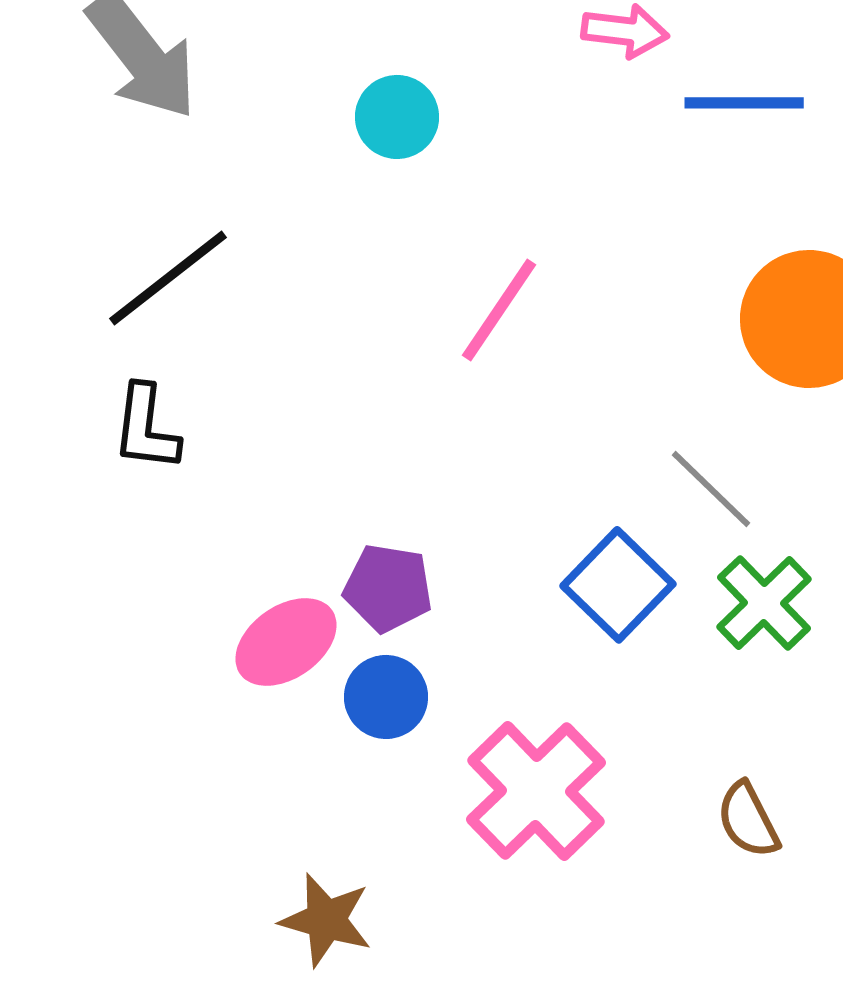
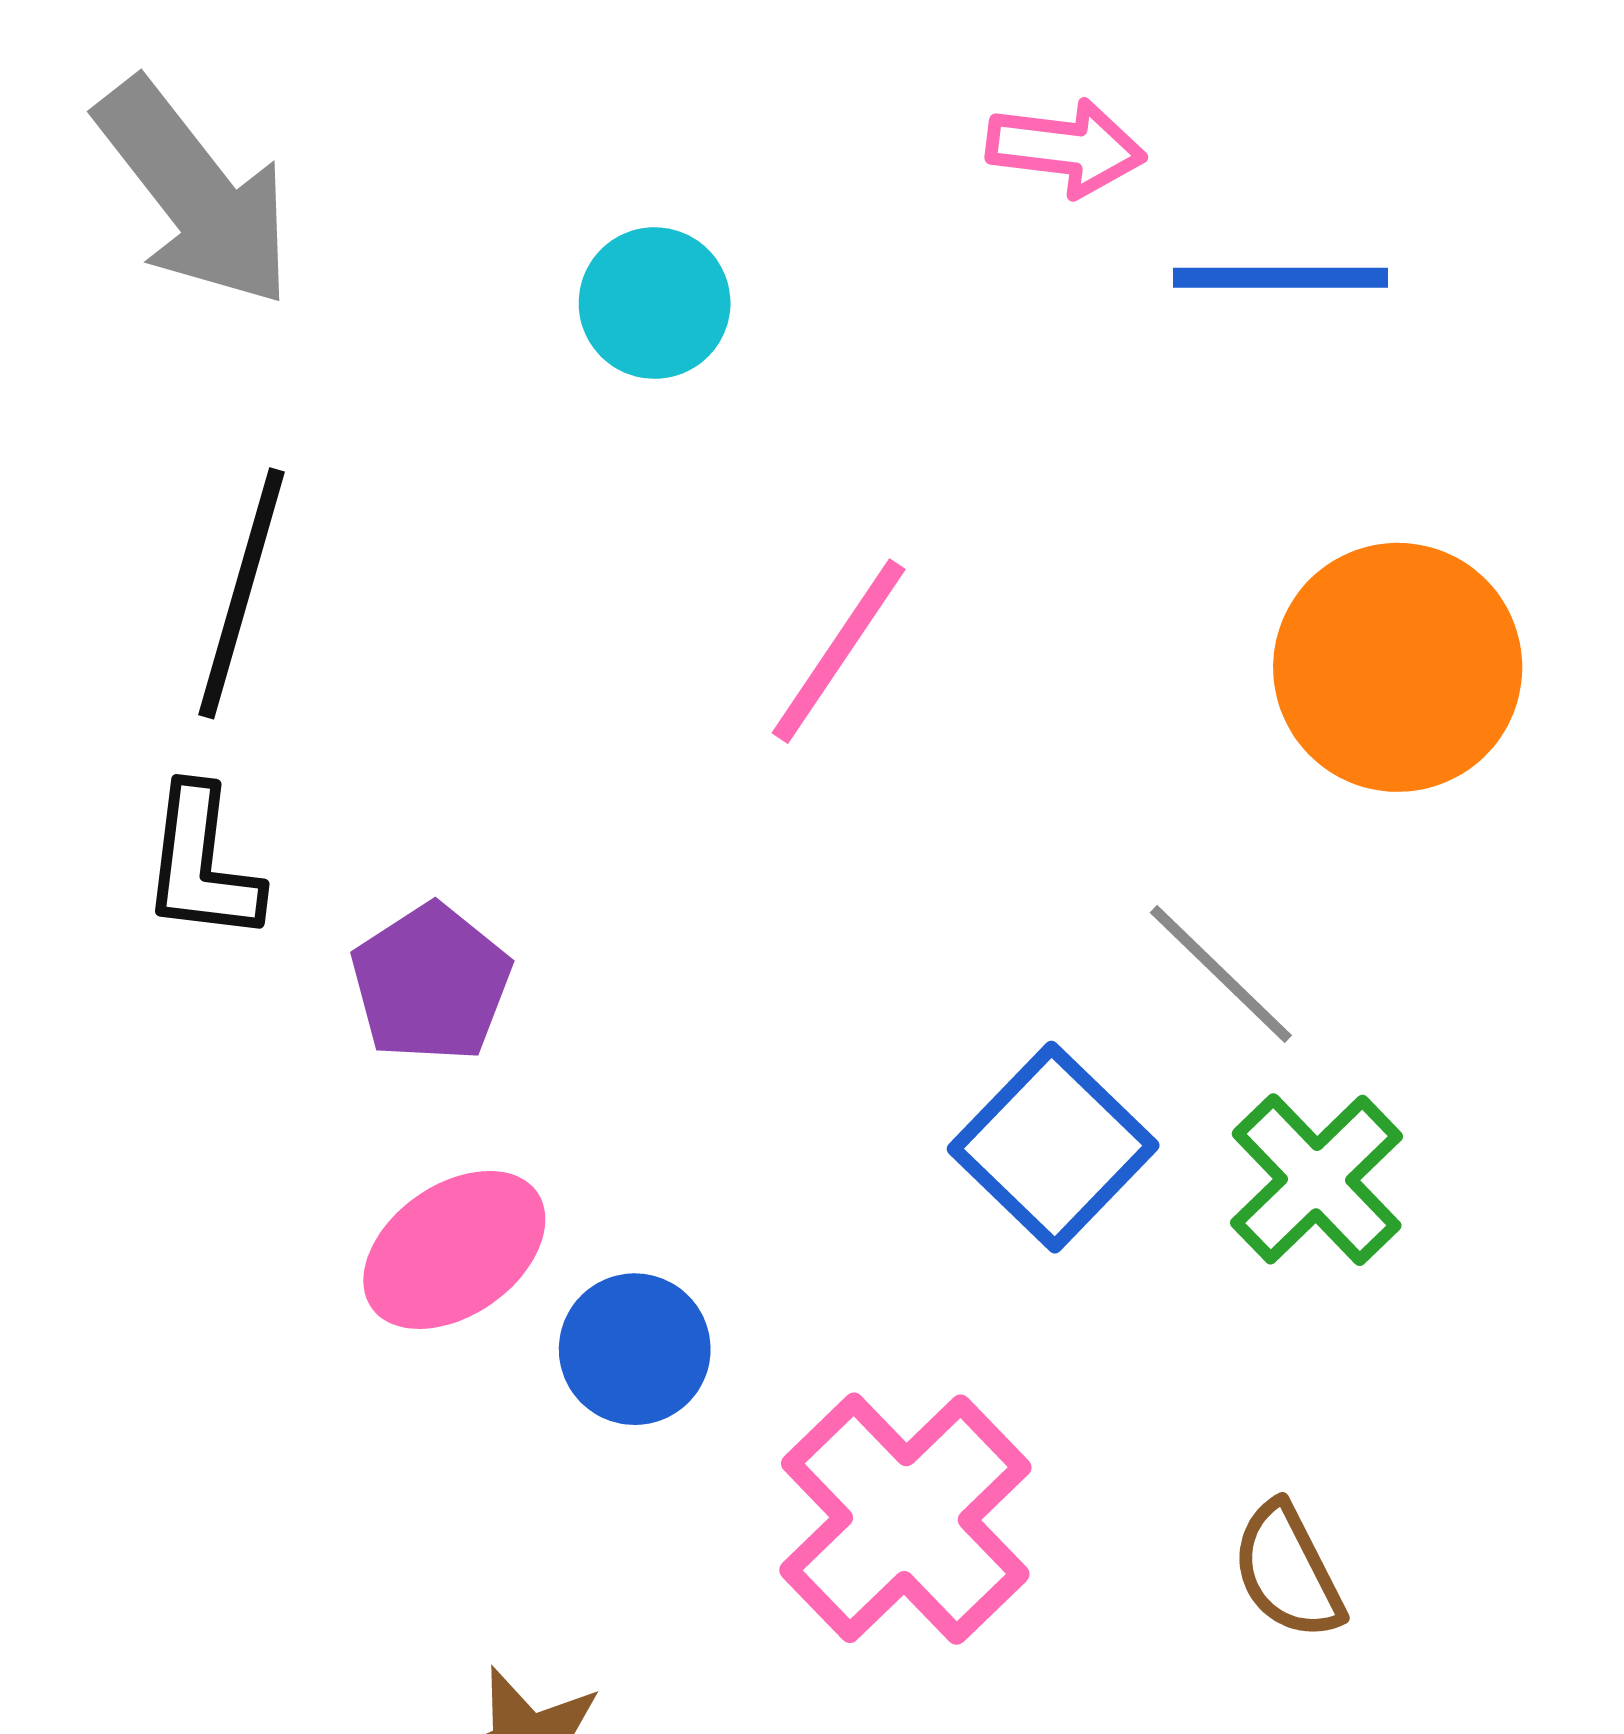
black line: (168, 278) -> (242, 593), turned -36
purple pentagon: (388, 588) -> (431, 983), moved, turned 30

